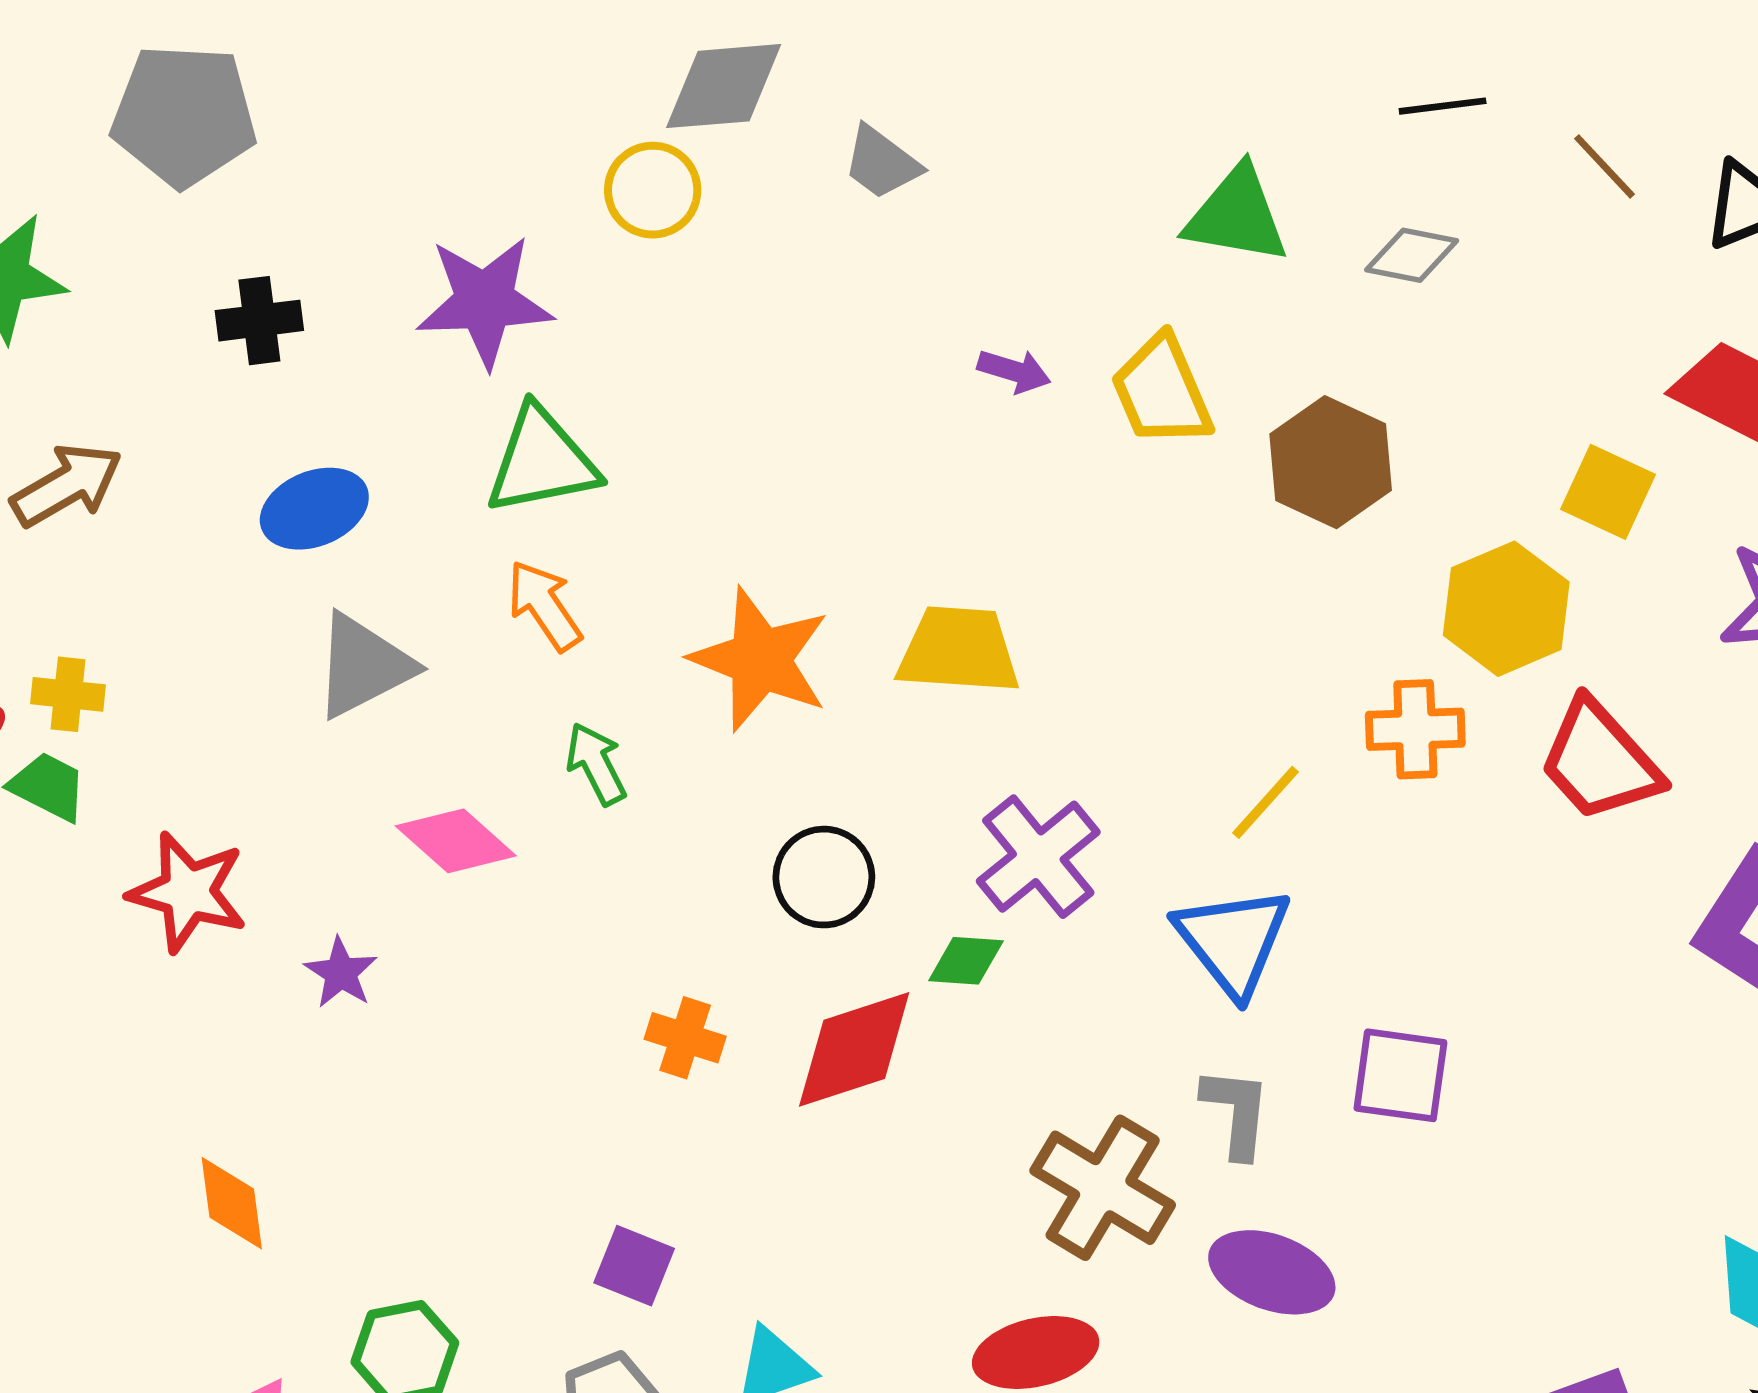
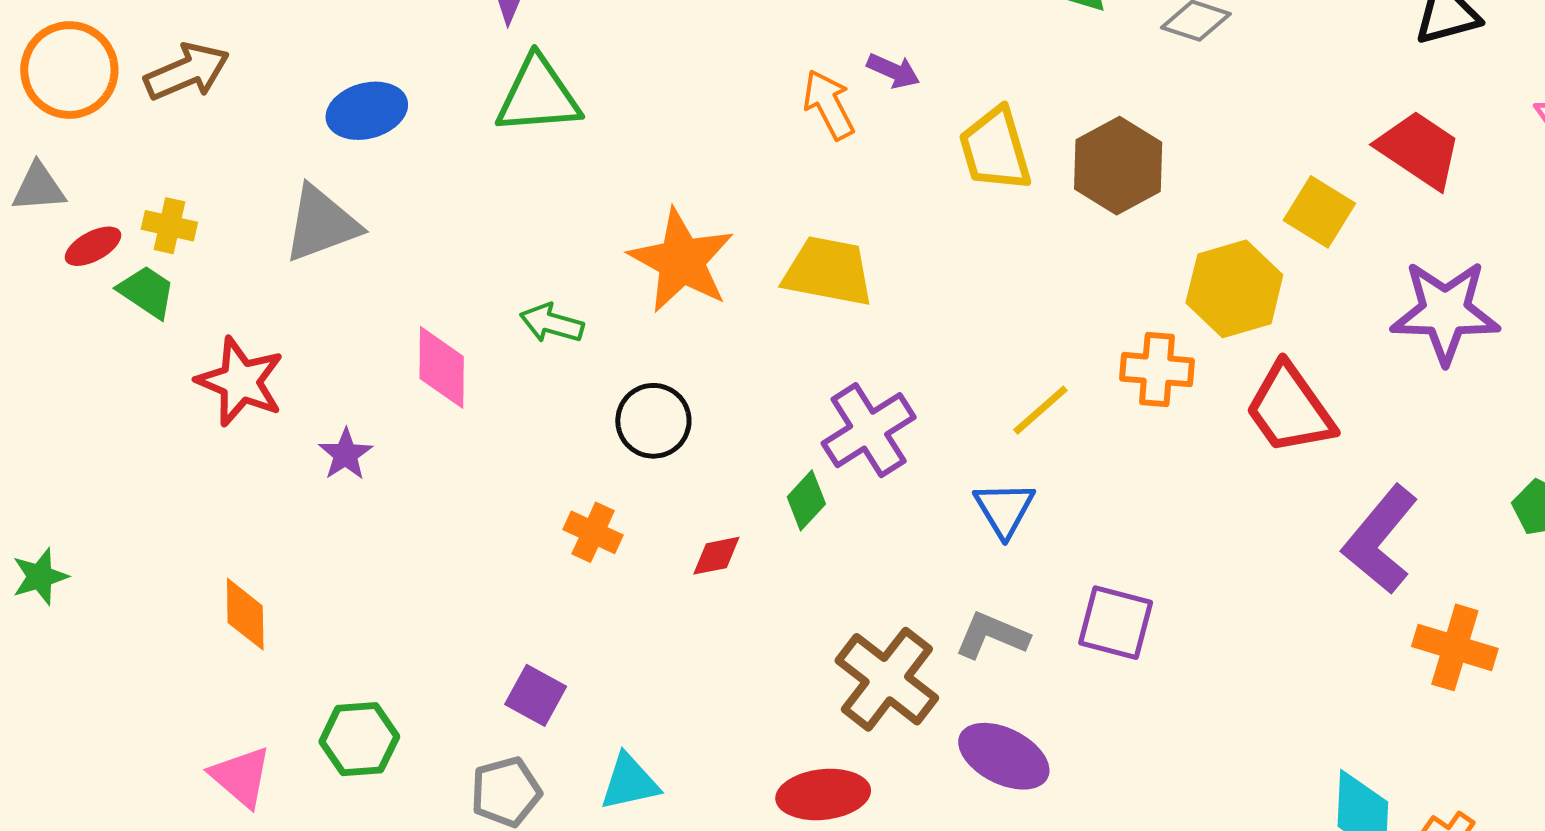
yellow trapezoid: (1162, 391) -> (995, 149), moved
orange arrow: (544, 605) -> (829, 105), moved
gray triangle: (363, 666) -> (321, 224), moved
green arrow: (596, 764) -> (552, 323), turned -54
pink diamond: (456, 841) -> (442, 367), turned 42
black circle: (824, 877) -> (653, 421), moved
blue triangle: (1233, 941) -> (1004, 509), size x0.7
green diamond: (966, 961) -> (806, 500), turned -58
red diamond: (854, 1049) -> (716, 556), size x0.5
gray L-shape: (1236, 1112) -> (992, 635), turned -80

